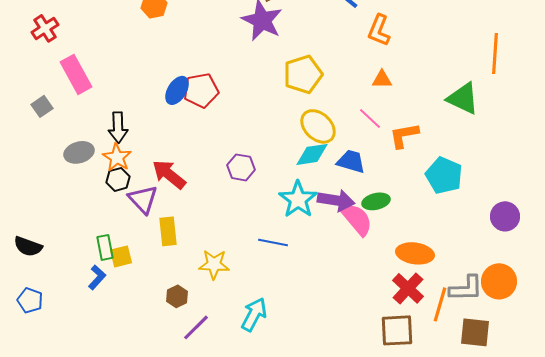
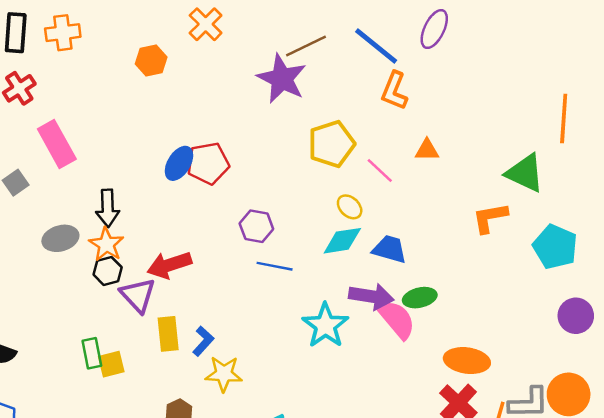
orange L-shape: (379, 30) -> (394, 91), moved
pink line: (370, 118) -> (380, 171), moved
yellow ellipse: (318, 126) -> (350, 207), size x0.6
orange L-shape: (404, 135) -> (490, 218), moved
purple hexagon: (241, 167) -> (256, 226), moved
red arrow: (169, 174) -> (169, 265), turned -57
cyan pentagon: (444, 175) -> (555, 247), moved
cyan star: (298, 199) -> (325, 325), moved
blue line: (273, 242) -> (275, 266), moved
blue L-shape: (97, 277) -> (203, 341), moved

